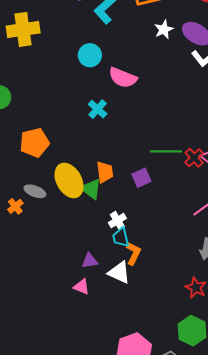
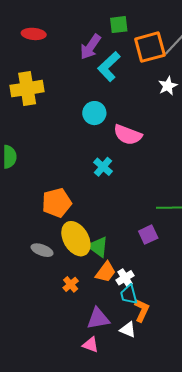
orange pentagon: (35, 143) -> (57, 203), moved
orange trapezoid: (105, 172) -> (106, 272), moved, turned 45
orange cross: (15, 206) -> (71, 284), moved
purple triangle: (90, 261) -> (98, 319), size x1.4
white triangle: (119, 272) -> (128, 330), size x0.7

